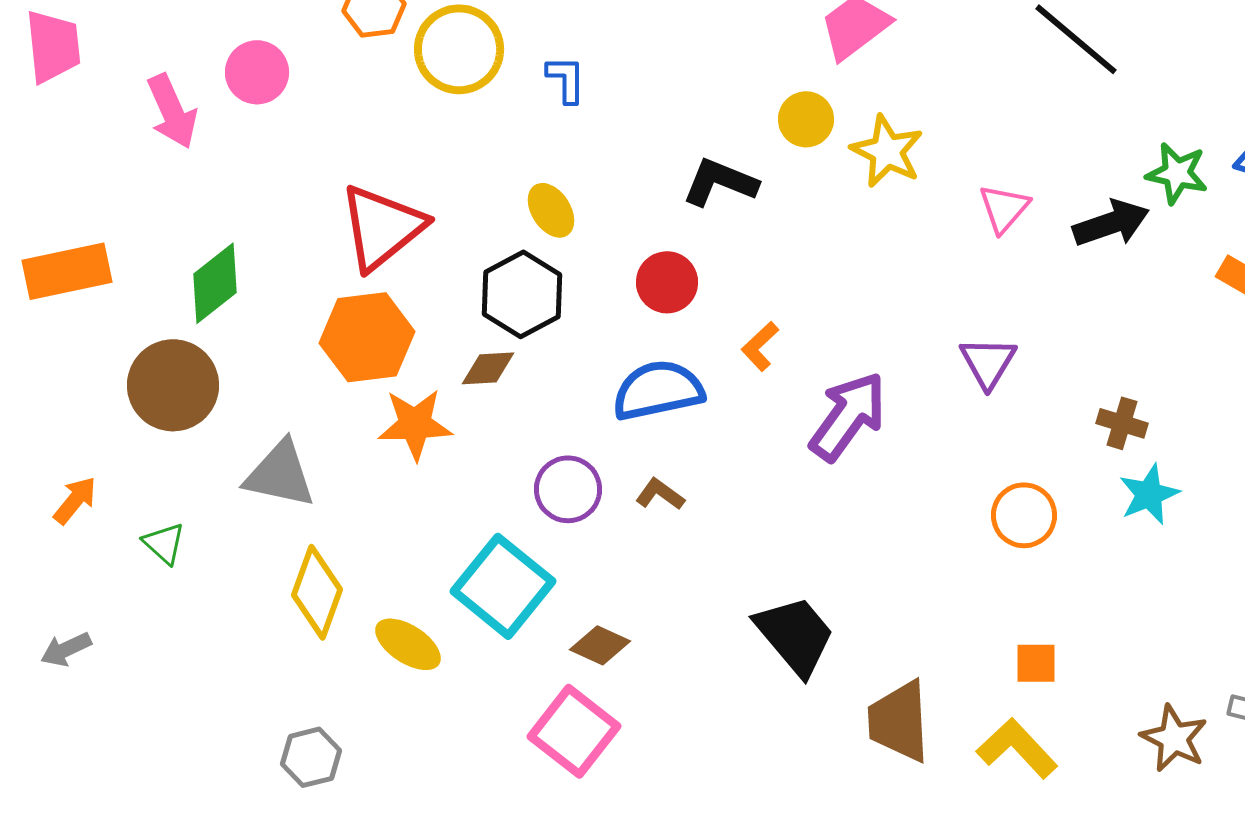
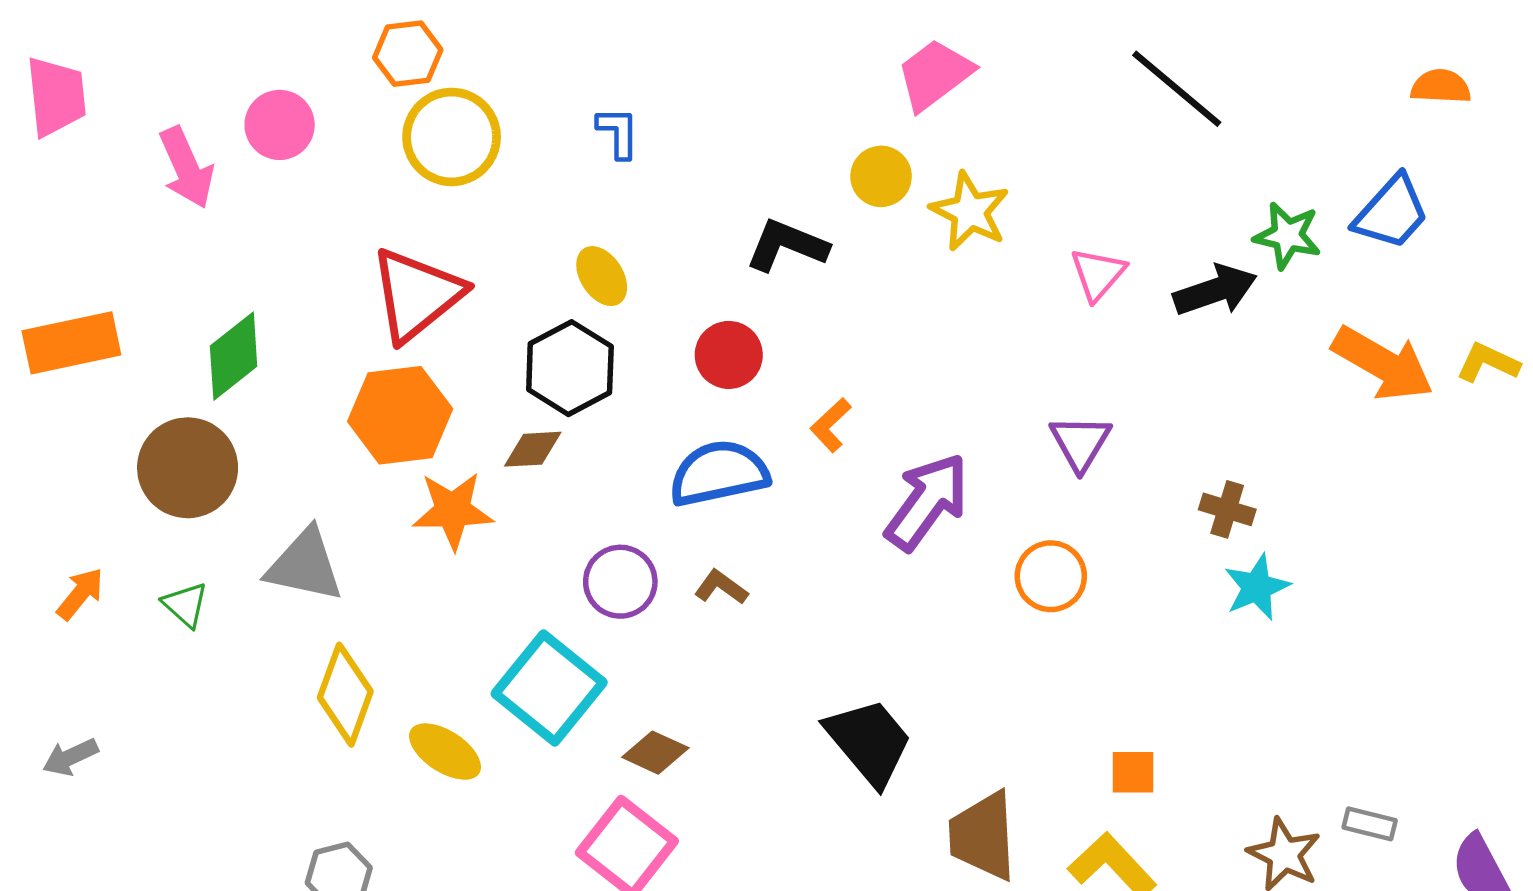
yellow circle: (459, 49) -> (452, 137), moved
orange circle: (1024, 515) -> (1051, 576), moved
green triangle: (164, 543) -> (185, 605), moved

